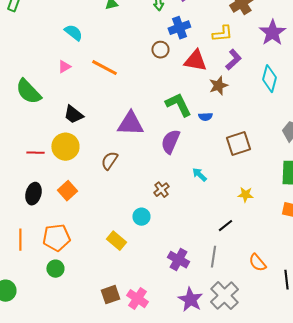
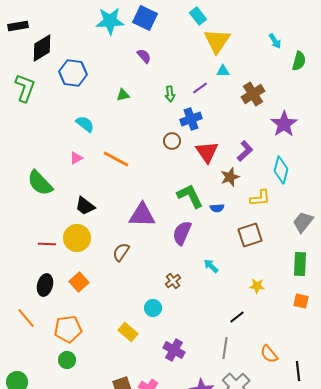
yellow L-shape: (222, 34) -> (260, 198), moved
red triangle: (195, 61) -> (207, 152), turned 45
orange line: (20, 240) -> (26, 318), moved, turned -40
purple cross: (178, 260) -> (174, 350), moved

